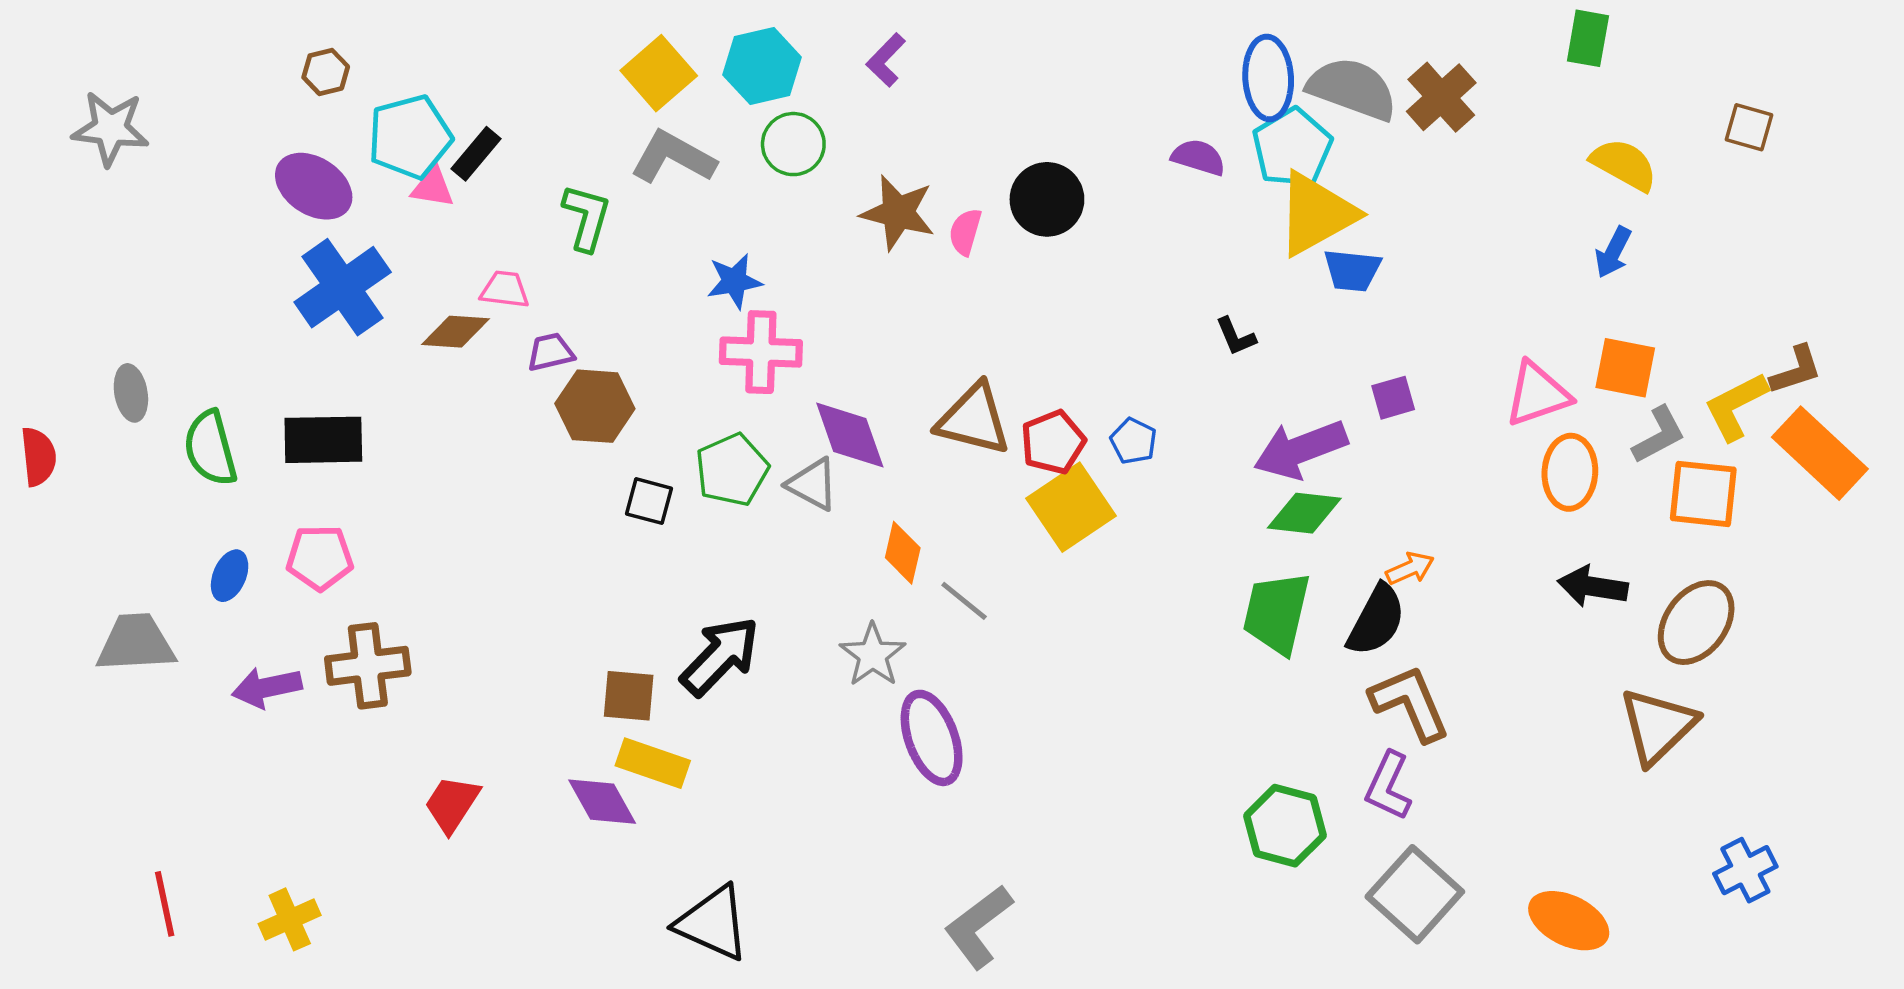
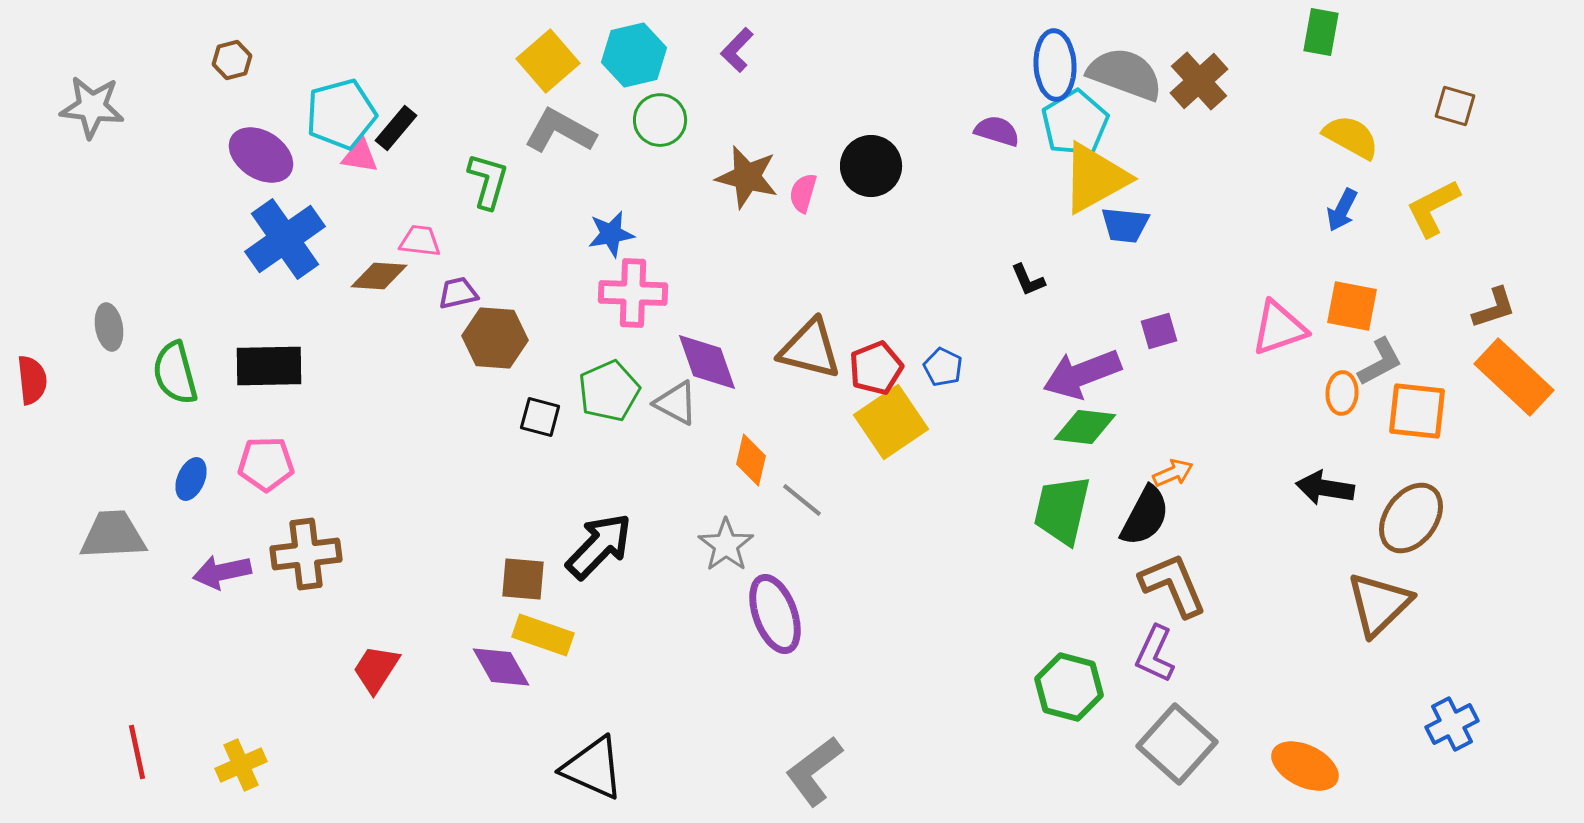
brown hexagon: (326, 72) -> (232, 60), moved
yellow L-shape: (1736, 406) -> (1433, 208), moved
orange ellipse: (1570, 472) -> (1342, 393), moved, size x0.7

